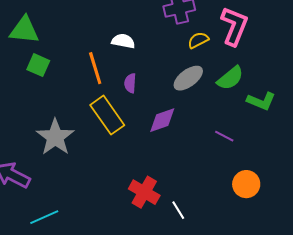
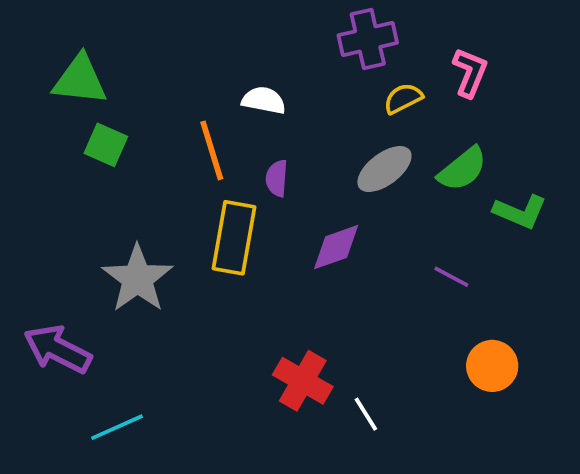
pink L-shape: (234, 26) -> (470, 72), size x0.7
yellow rectangle: (107, 115) -> (234, 238), turned 45

